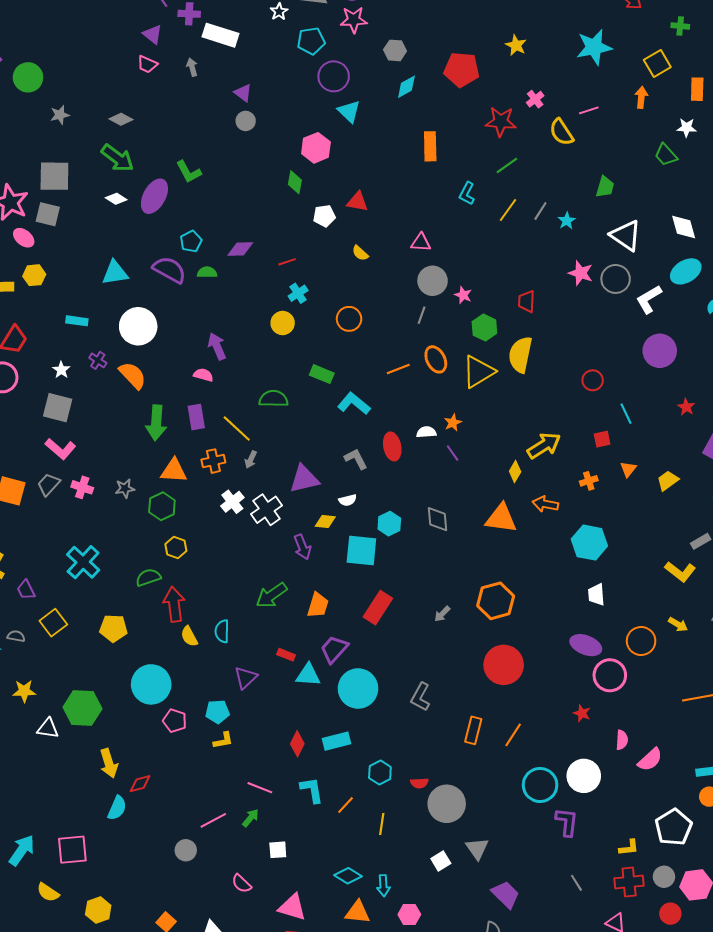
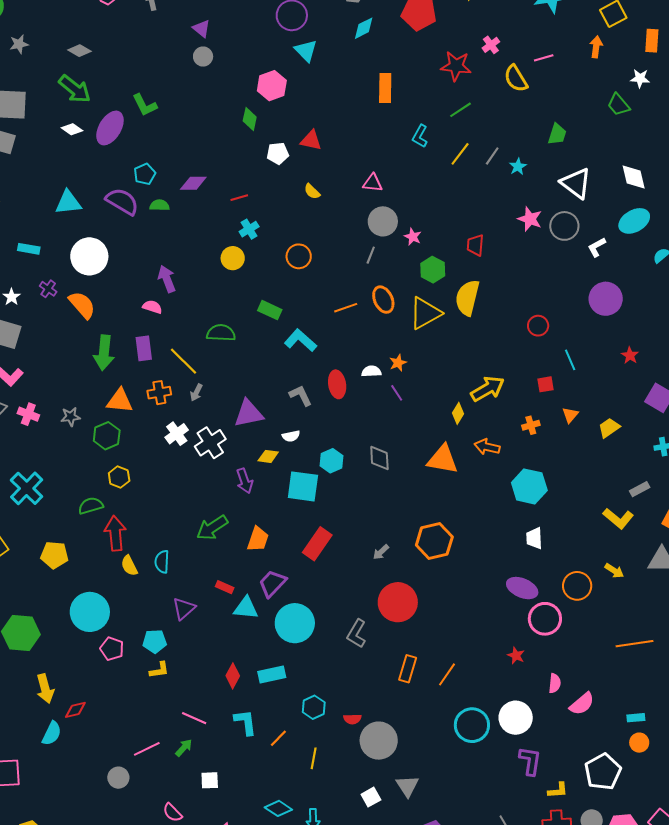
white L-shape: (649, 299) -> (597, 247), size x0.7
red circle: (504, 665) -> (398, 602), moved
purple L-shape: (567, 822) -> (530, 761), moved

